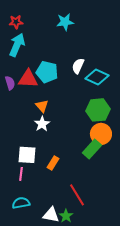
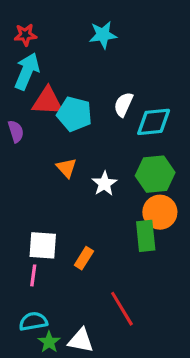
cyan diamond: (97, 77) -> (154, 122), turned -30
red triangle: (28, 79) -> (47, 101), moved
white star: (42, 124) -> (104, 184), moved
green rectangle: (92, 149) -> (146, 236), turned -48
green star: (66, 216) -> (49, 342), moved

